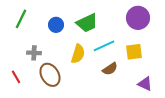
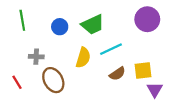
green line: (21, 19) -> (22, 20), turned -36
yellow square: (134, 52) -> (143, 70), moved
purple triangle: (145, 84) -> (155, 90), turned 35

